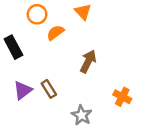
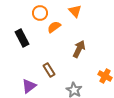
purple triangle: (23, 90) -> (29, 86), moved

